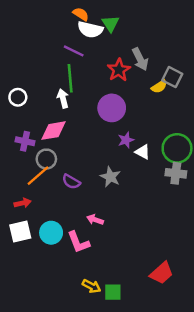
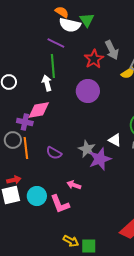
purple star: (126, 140) -> (100, 159), moved, size x1.6
purple cross: (25, 141) -> (25, 122), moved
white triangle: (143, 152) -> (115, 140), moved
gray circle: (46, 159) -> (13, 140), moved
orange line: (38, 176) -> (26, 148), turned -55
red arrow: (23, 203) -> (14, 180), moved

